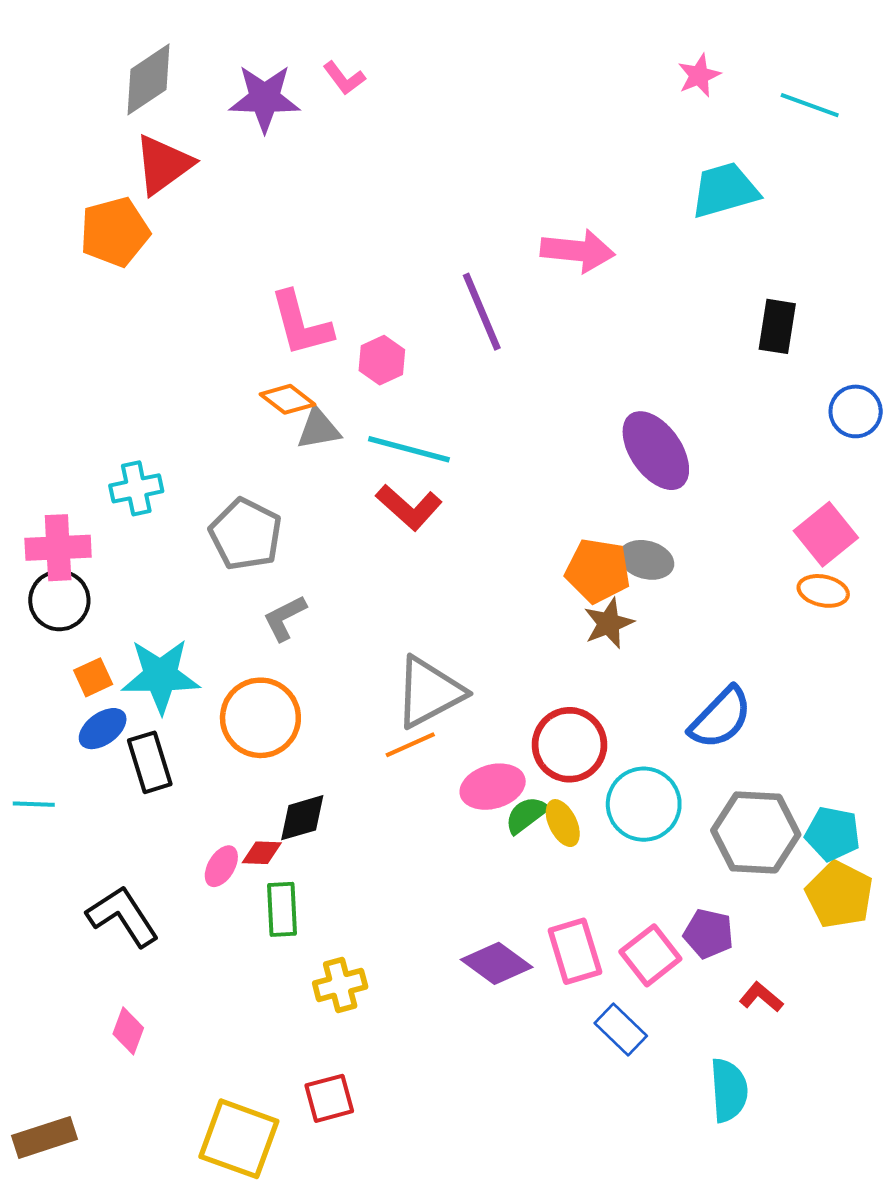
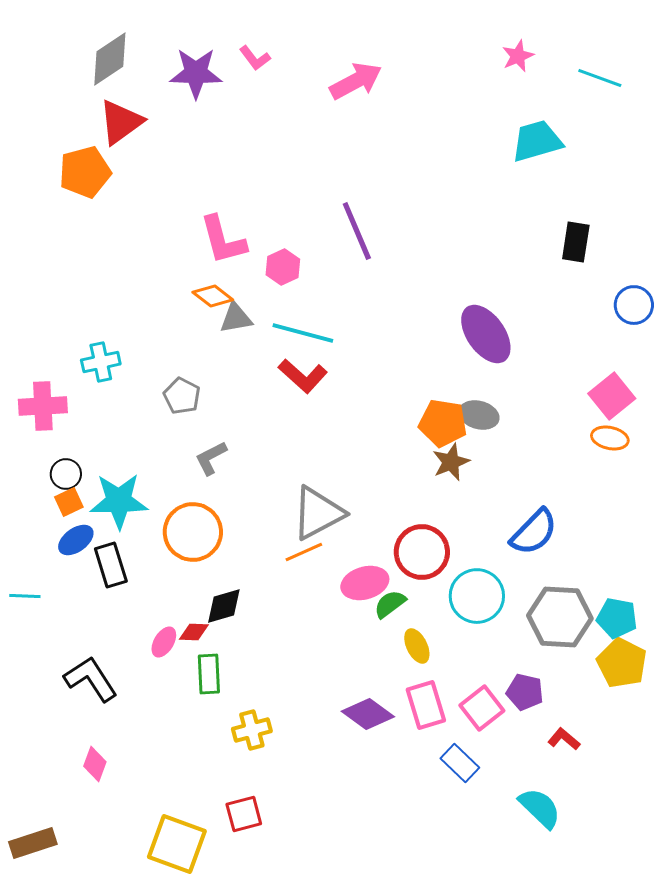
pink arrow: (578, 251) -> (356, 81), moved, turned -34
gray pentagon: (246, 534) -> (182, 396), size x0.7
black circle: (59, 600) -> (66, 474), moved, size x0.7
yellow ellipse: (563, 823) -> (417, 646), moved
cyan semicircle: (729, 1090) -> (540, 808), turned -42

